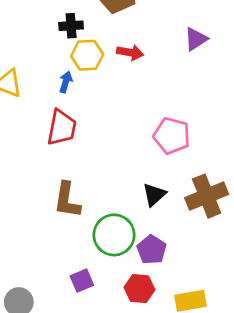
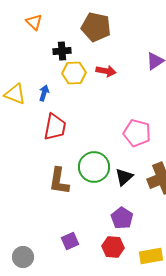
blue arrow: (66, 82) -> (44, 93), moved
green circle: (114, 235) -> (94, 167), moved

